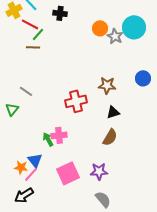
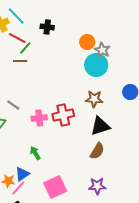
cyan circle: (134, 27) -> (96, 65), moved
black triangle: (113, 112) -> (100, 126), size x1.5
pink cross: (59, 135) -> (39, 118), moved
blue triangle: (35, 160) -> (22, 174), turned 35
purple star: (99, 171) -> (97, 186), moved

